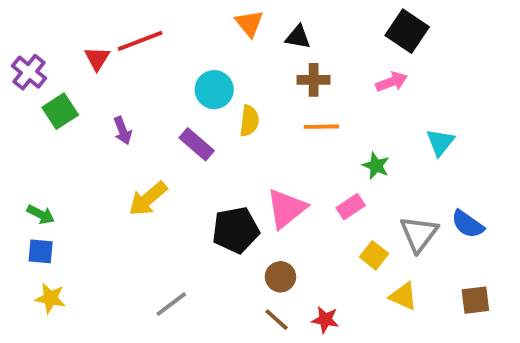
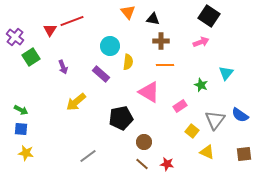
green star: (376, 166) -> (201, 85), moved
pink triangle: (286, 209) -> (149, 92), moved, turned -50

